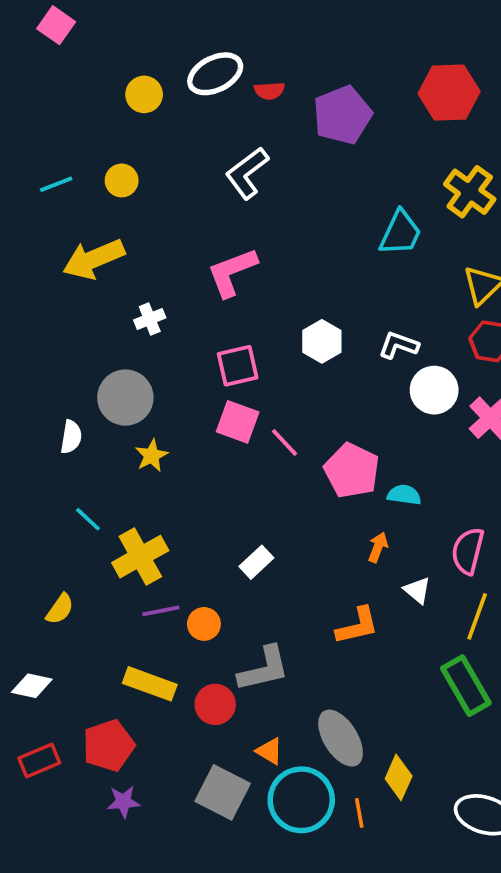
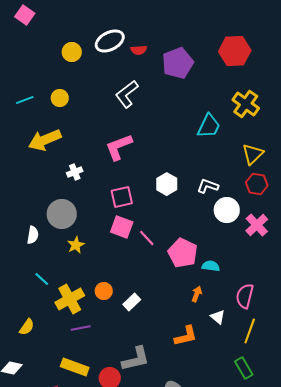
orange circle: (204, 624) -> (104, 291), moved
green rectangle: (466, 686) -> (244, 368), size x0.7

